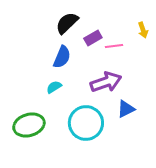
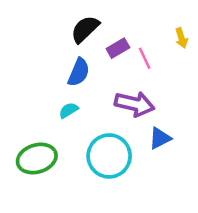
pink line: (114, 46) -> (145, 58), turned 72
purple arrow: (106, 82) -> (134, 104), turned 32

